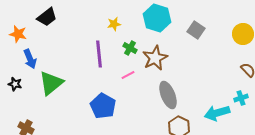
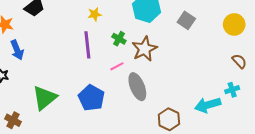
yellow star: (114, 24) -> (95, 14), moved
green triangle: (51, 83) -> (45, 98), moved
gray ellipse: (168, 95) -> (137, 87), moved

